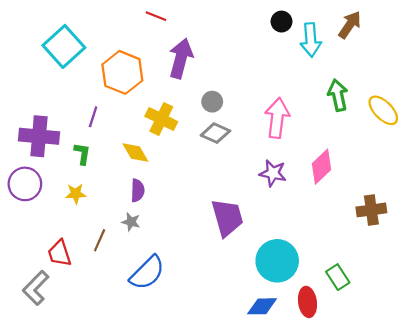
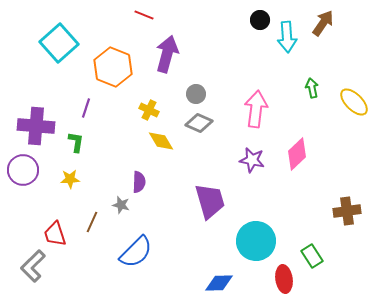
green arrow: (338, 95) -> (312, 88), size x0.7
yellow cross: (161, 119) -> (149, 110), size x0.7
yellow diamond: (135, 153) -> (161, 141), moved
purple semicircle: (137, 190) -> (139, 182), moved
brown cross: (371, 210) -> (347, 211), moved
blue diamond: (262, 306) -> (219, 283), moved

